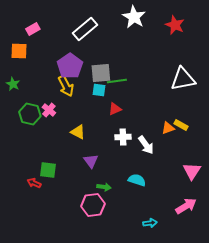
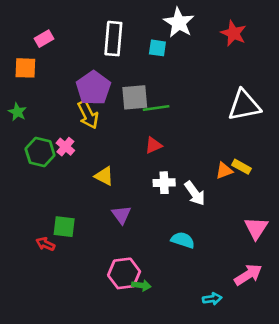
white rectangle: (85, 29) -> (113, 39), turned -45
cyan square: (99, 90) -> (157, 48), moved
green arrow: (104, 187) -> (141, 285), moved
cyan arrow: (150, 223) -> (212, 299), moved

